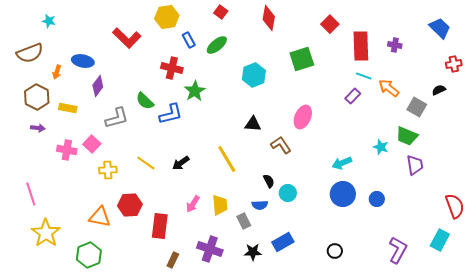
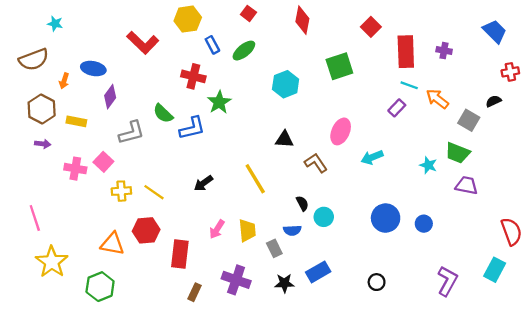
yellow line: (146, 163) -> (154, 192), moved
cyan arrow: (342, 163) -> (372, 157), moved
purple trapezoid: (415, 165) -> (467, 185), turned -70

